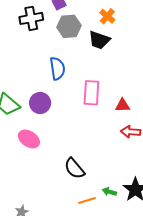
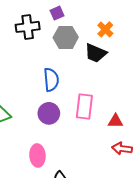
purple circle: (40, 103) -> (49, 113), moved
pink ellipse: (29, 139) -> (37, 155), moved, turned 50

